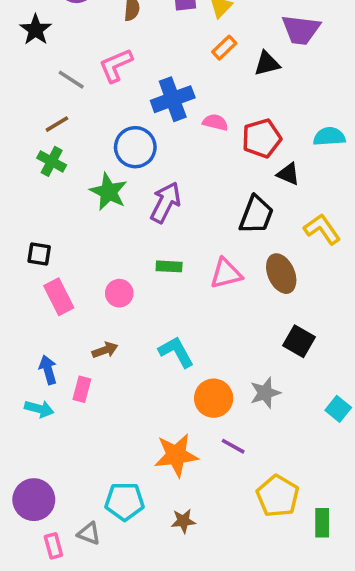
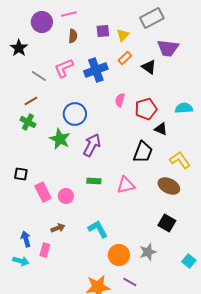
black triangle: (267, 64) -> (149, 67), turned 49
blue cross: (173, 99) -> (96, 70), moved
pink semicircle: (215, 122) -> (120, 100), turned -88
brown ellipse: (281, 274) -> (169, 186), moved, turned -40
pink rectangle: (59, 297) -> (43, 192), moved

